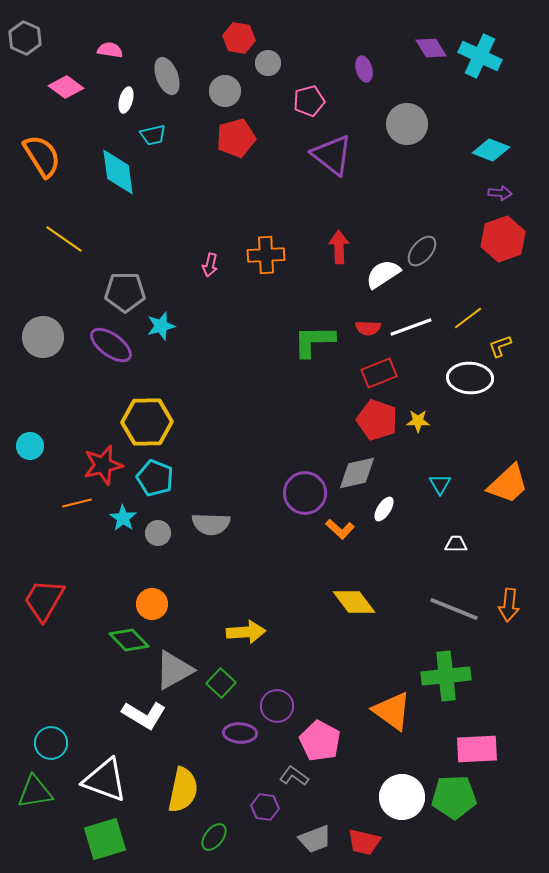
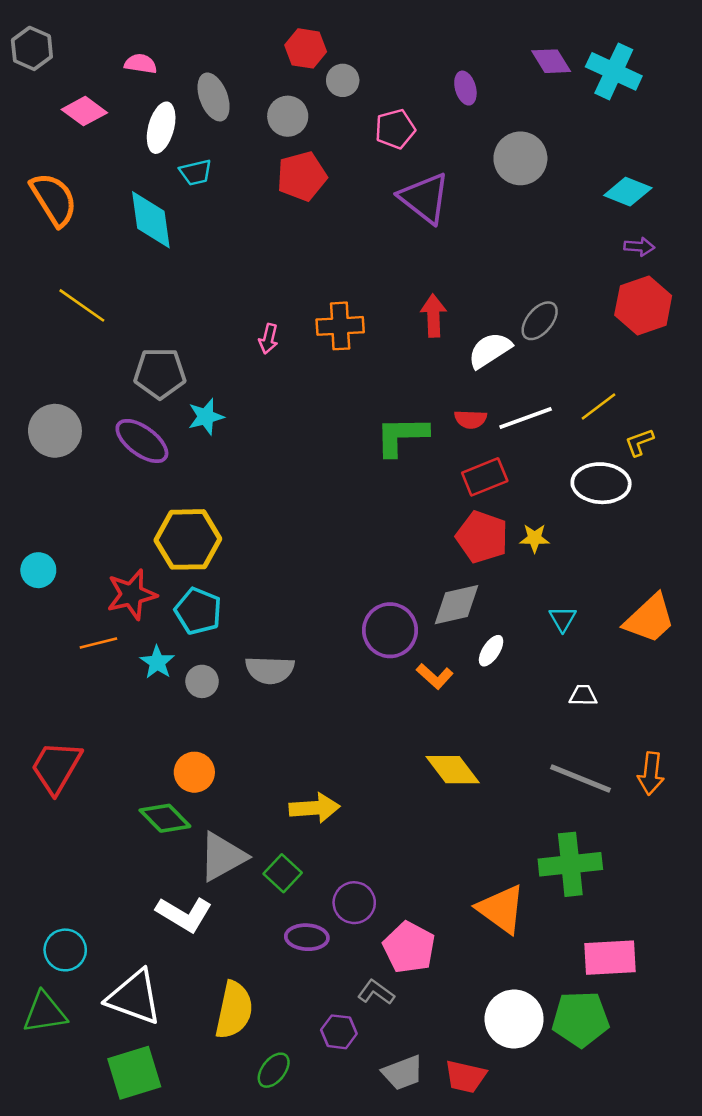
white ellipse: (126, 100) -> (161, 128), size x1.5

